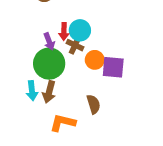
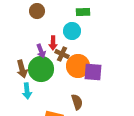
cyan circle: (80, 30) -> (72, 31), moved
orange circle: (95, 60) -> (78, 66), size x1.5
brown arrow: (49, 92) -> (22, 69), moved, turned -30

